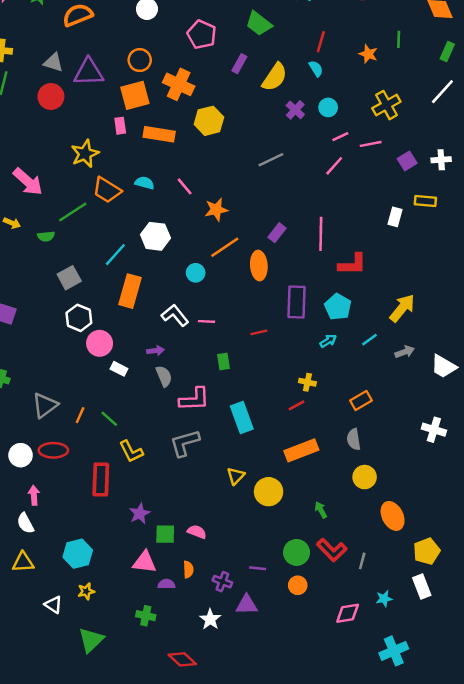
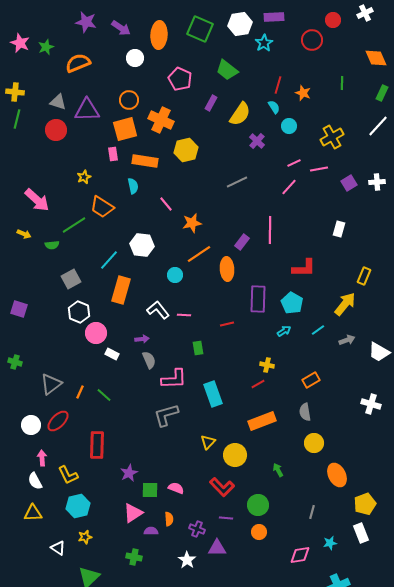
orange star: (368, 54) -> (303, 93), moved
cyan circle: (328, 107) -> (289, 126), moved
yellow star: (85, 154) -> (84, 177), size x0.6
cyan semicircle: (145, 183) -> (133, 186), moved, turned 63
yellow rectangle: (425, 201) -> (364, 276), moved, turned -72
pink line: (321, 234) -> (270, 230), moved
red ellipse: (53, 450) -> (58, 421), turned -45
yellow L-shape: (131, 452) -> (68, 475), moved
red L-shape: (332, 550) -> (222, 487), moved
pink triangle: (145, 562) -> (133, 513), turned -40

